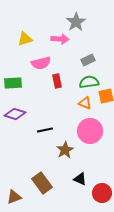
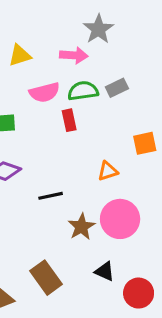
green semicircle: (89, 82) -> (83, 91), moved
orange triangle: (85, 103) -> (108, 171), moved, turned -40
pink circle: (90, 131) -> (120, 219), moved

